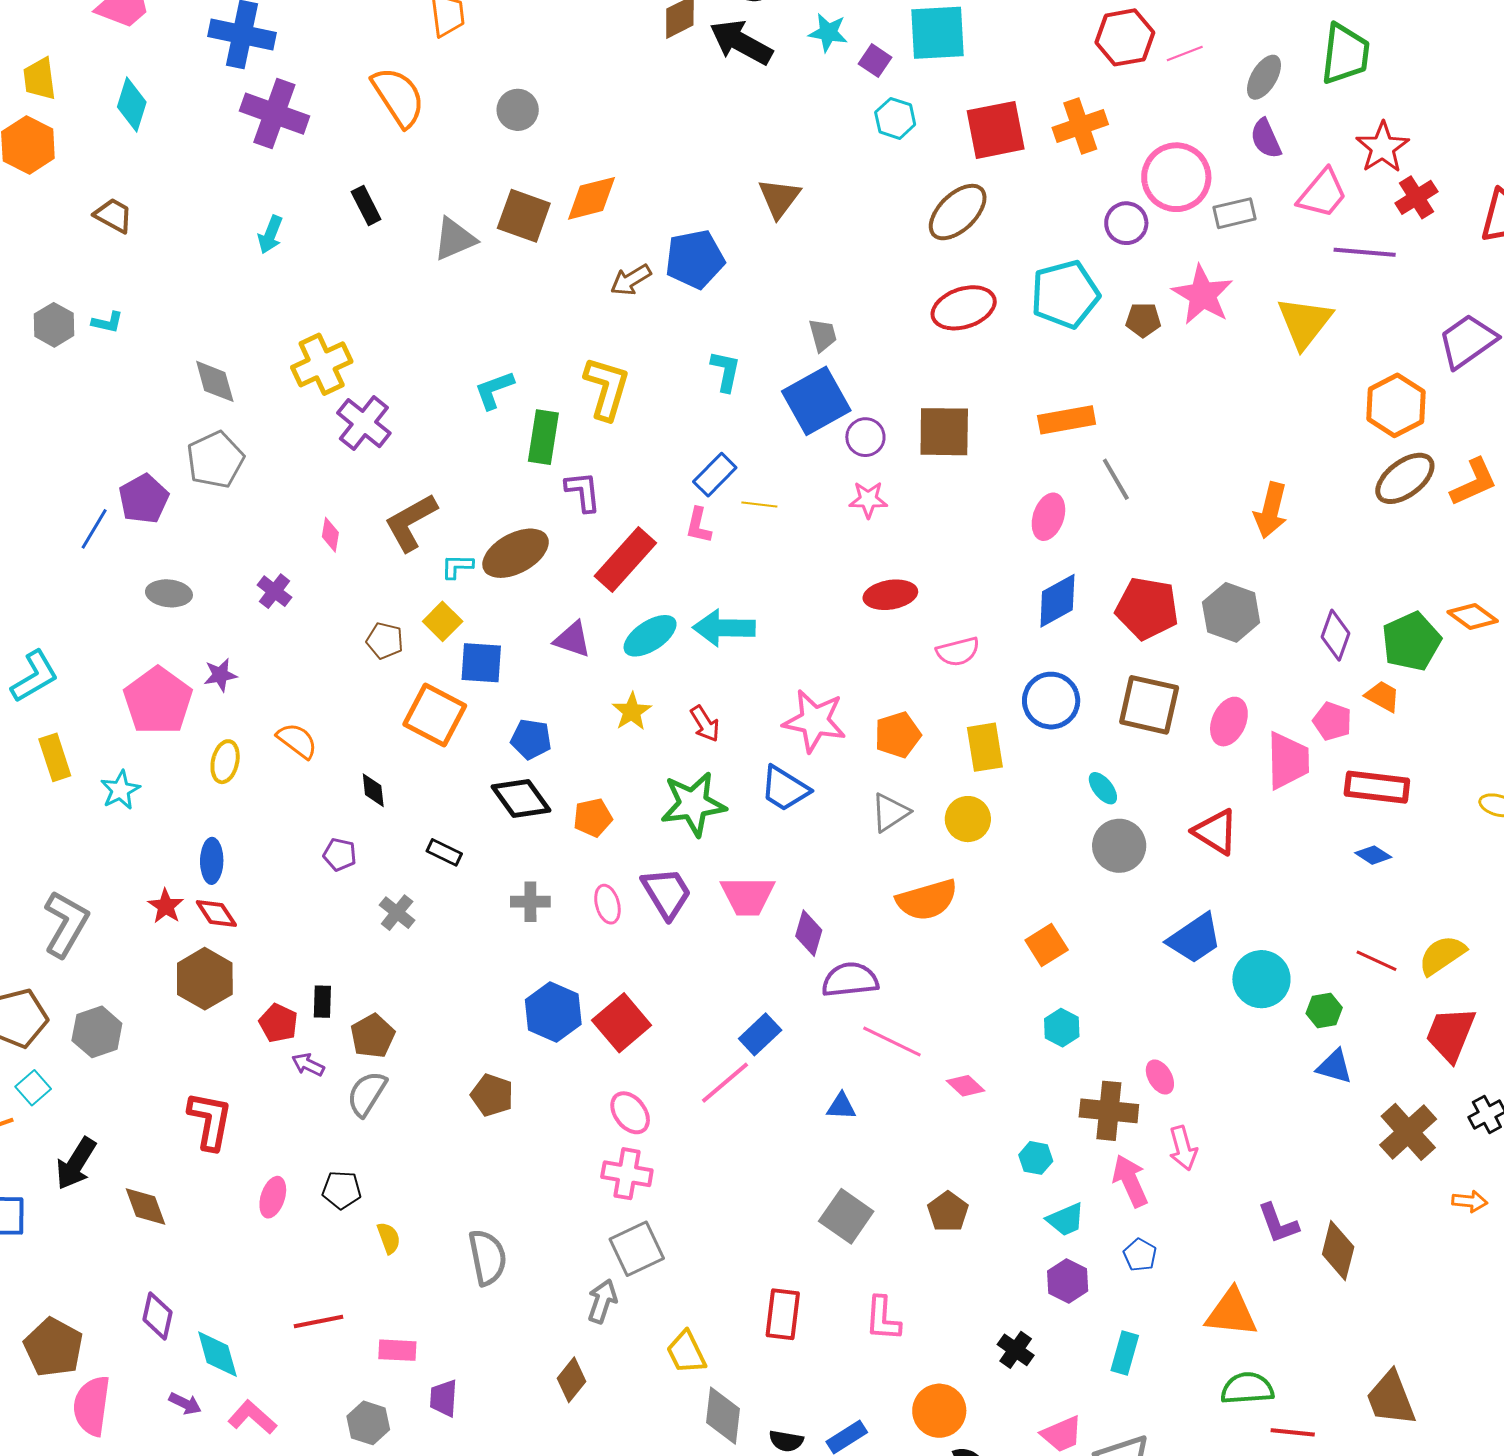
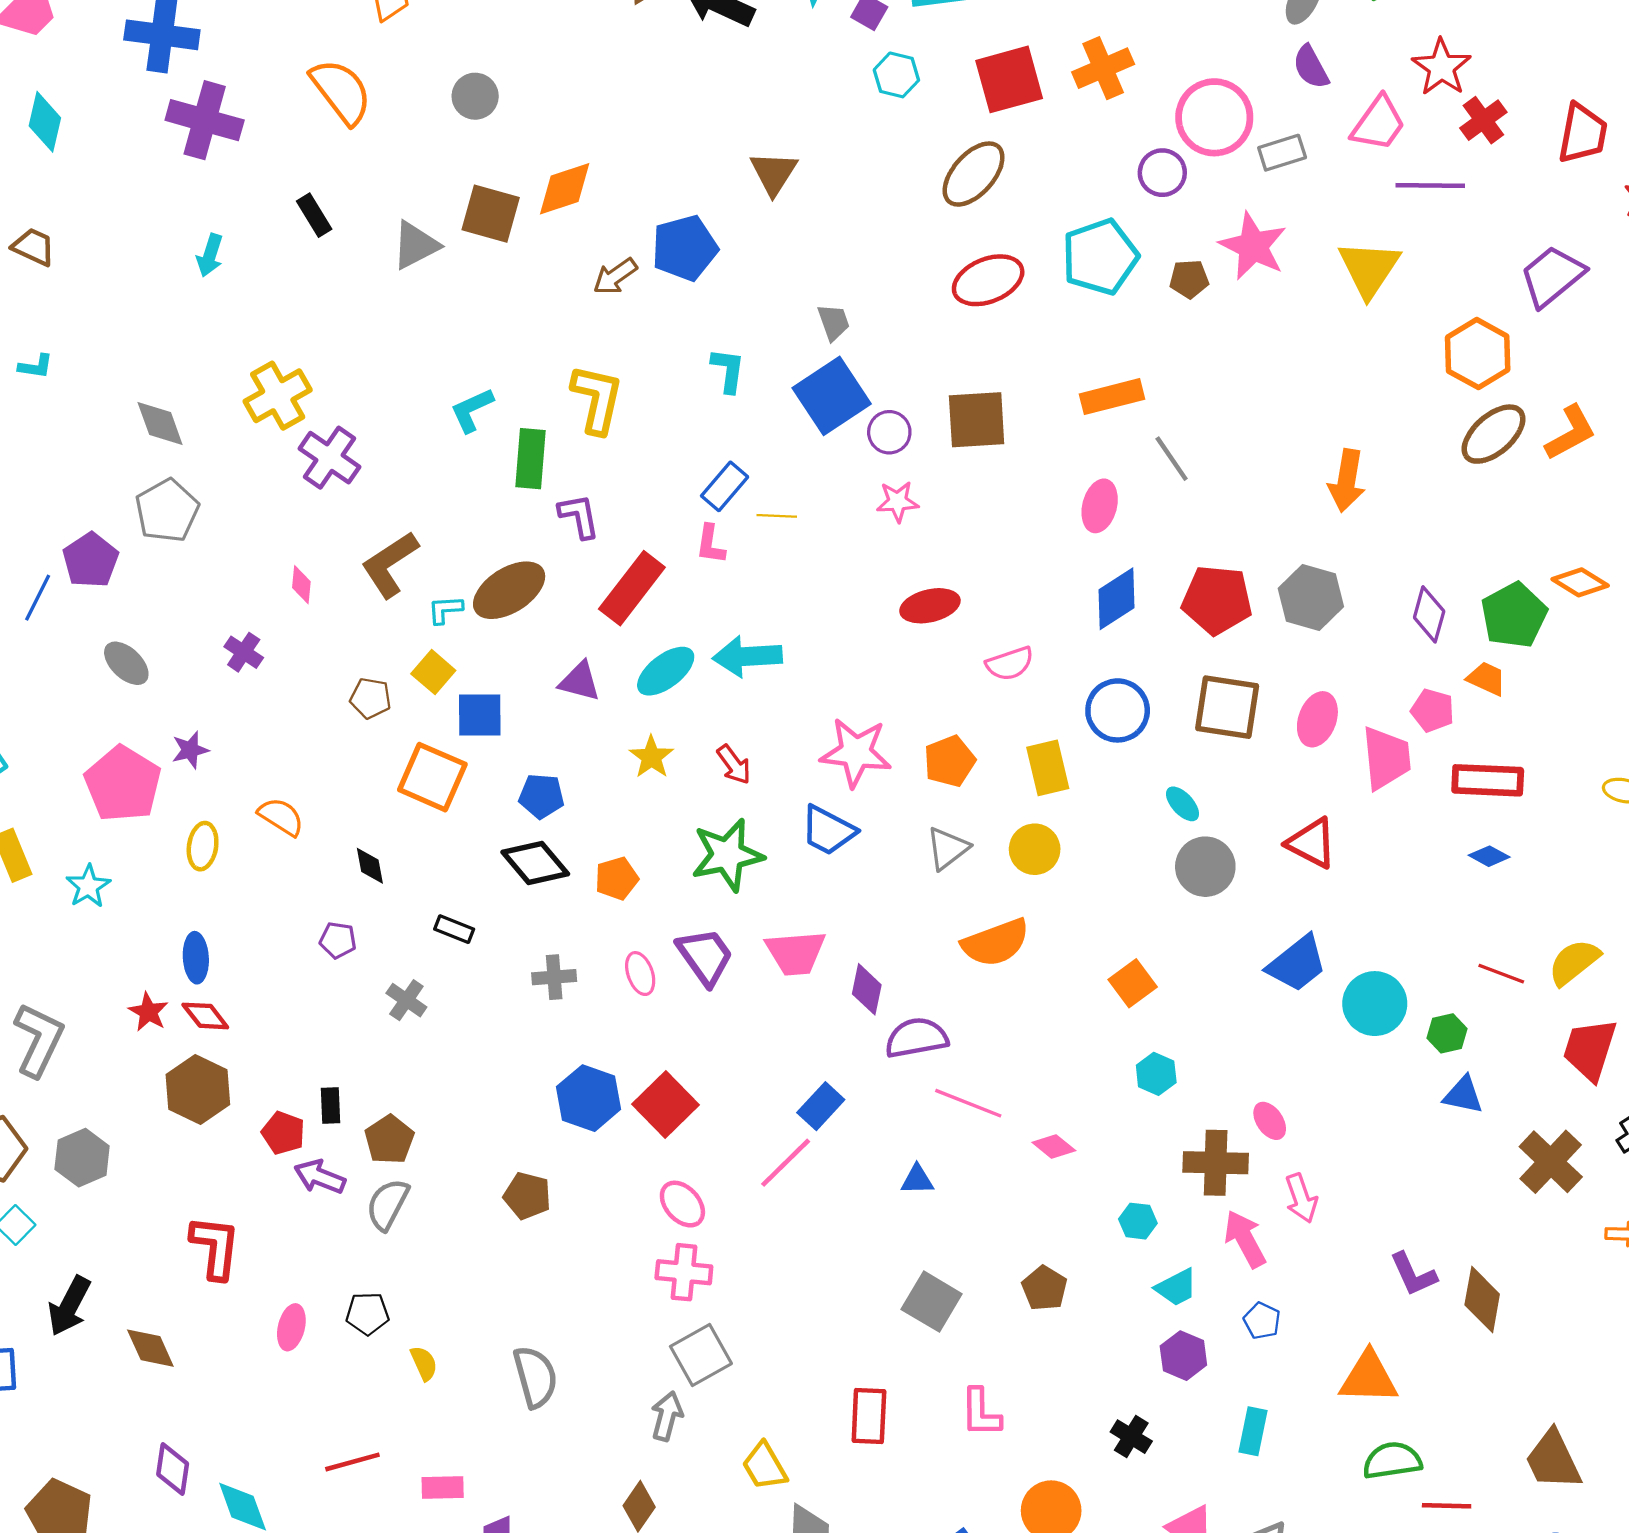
gray ellipse: (169, 593) -> (126, 663), turned 42
purple arrow: (308, 1065) -> (320, 1177), size x1.4

